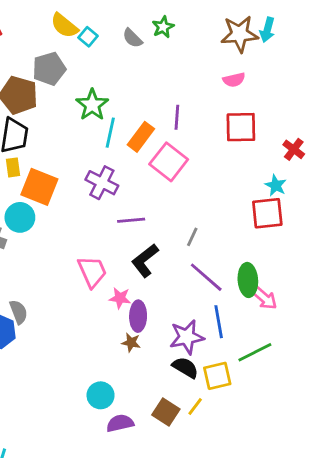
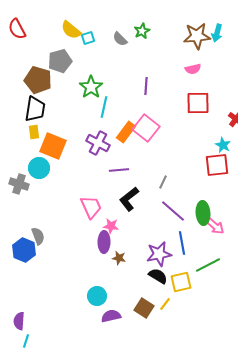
cyan square: (88, 37) -> (88, 38), turned 32
purple line: (177, 117) -> (146, 86), moved
orange rectangle: (141, 137) -> (126, 132), moved
purple ellipse: (138, 316) -> (104, 242), moved

